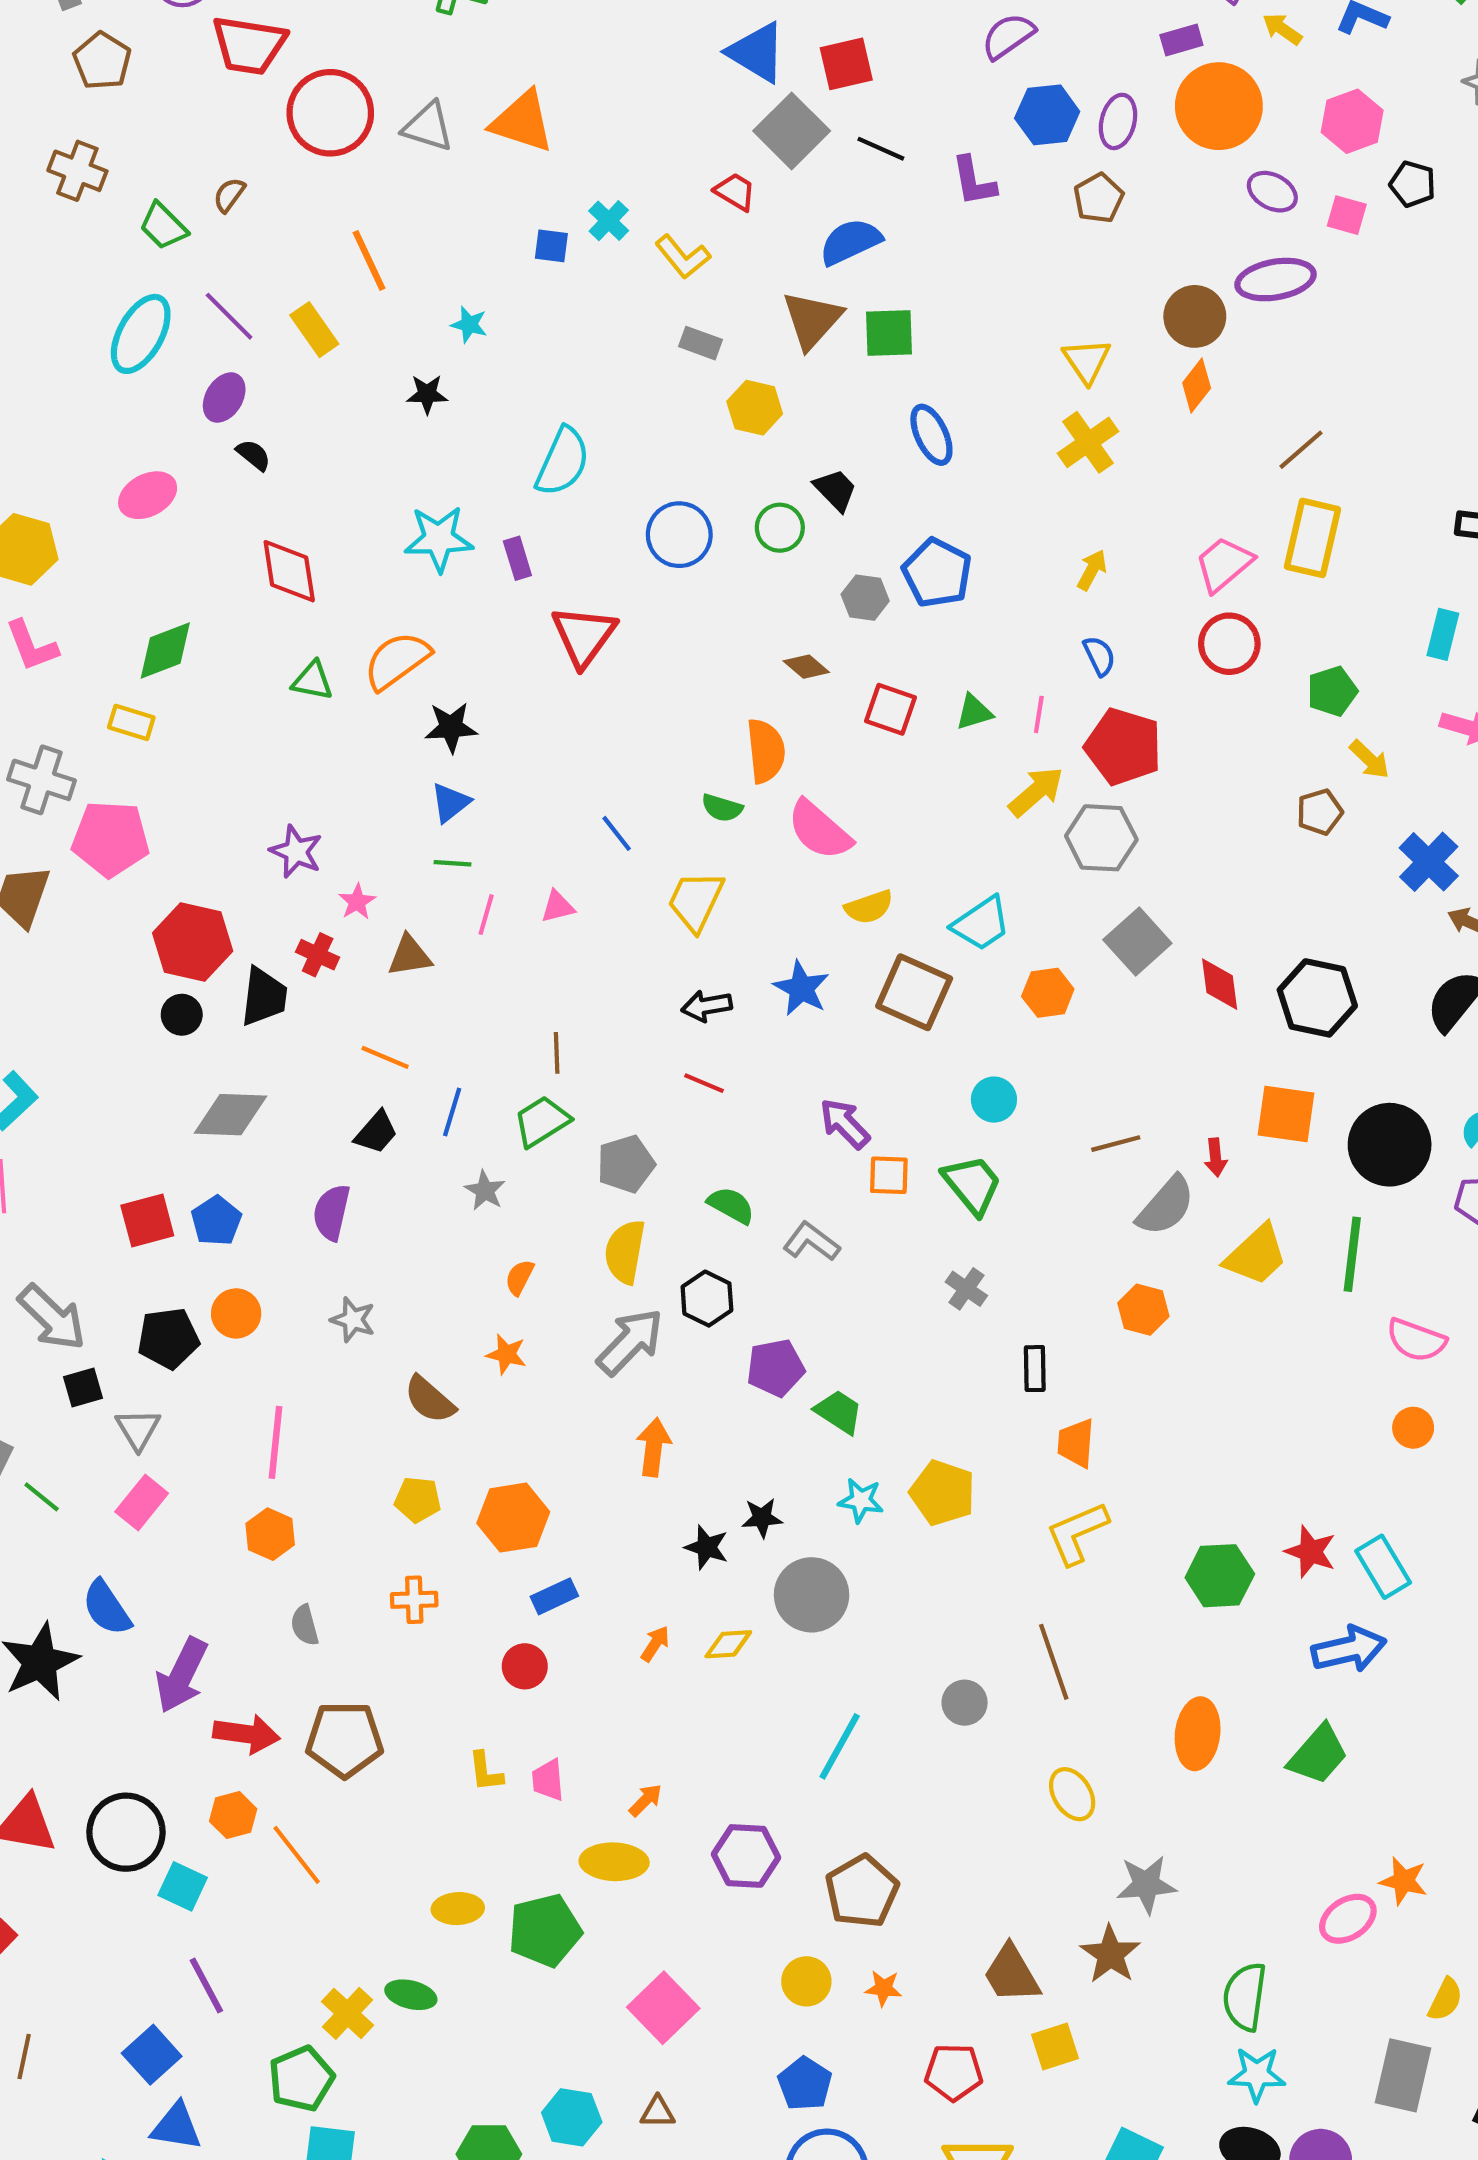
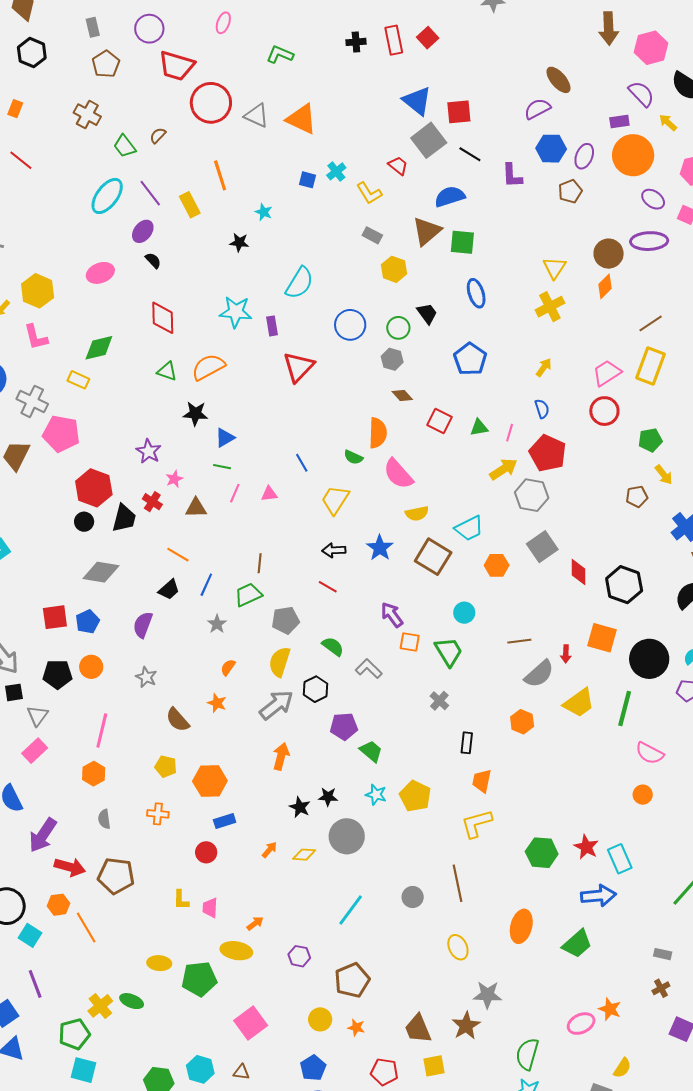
gray hexagon: (865, 598) -> (392, 359), moved
black star: (451, 727) -> (195, 414), moved
purple hexagon: (746, 1856) -> (299, 956), size x0.7

